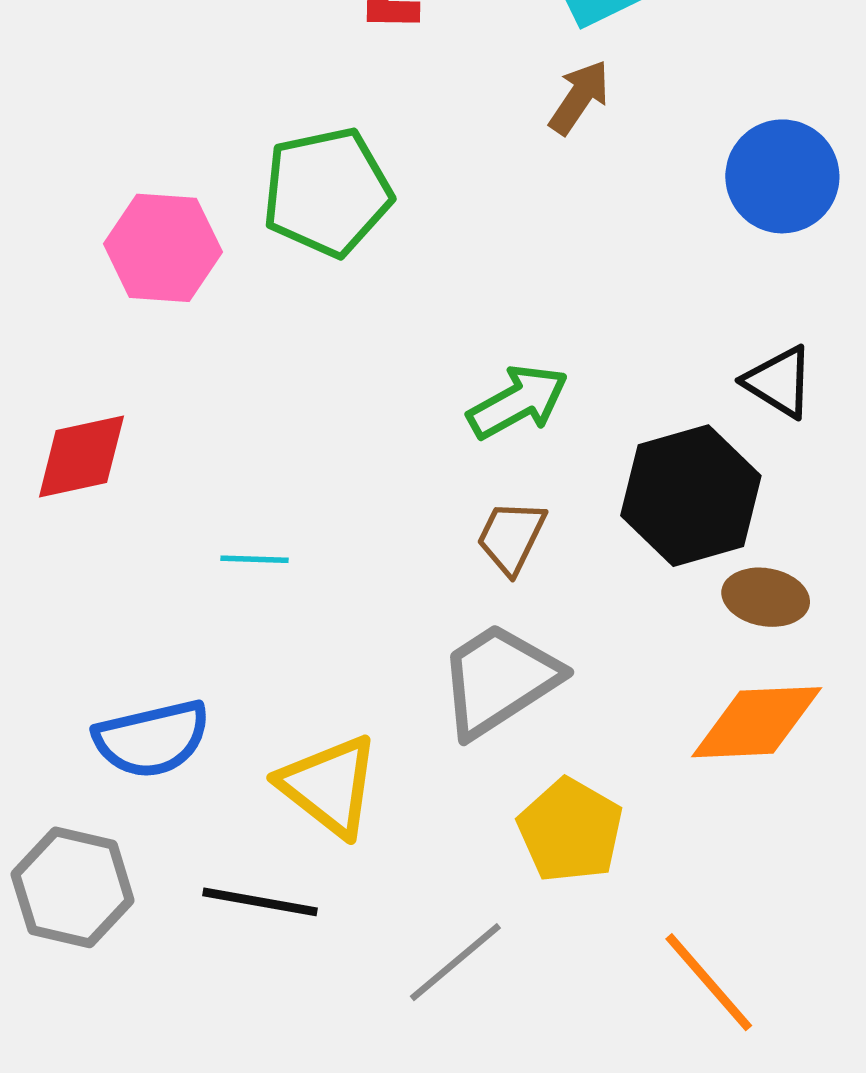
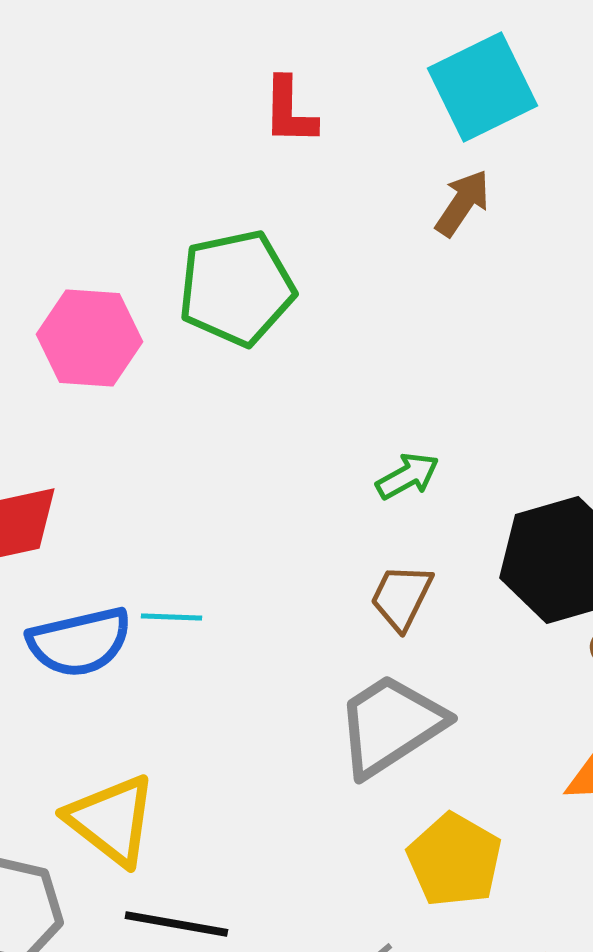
green arrow: (518, 402) -> (407, 476), size x0.7
blue semicircle: (152, 739) -> (79, 642), moved
yellow triangle: (329, 786) -> (111, 820), moved

